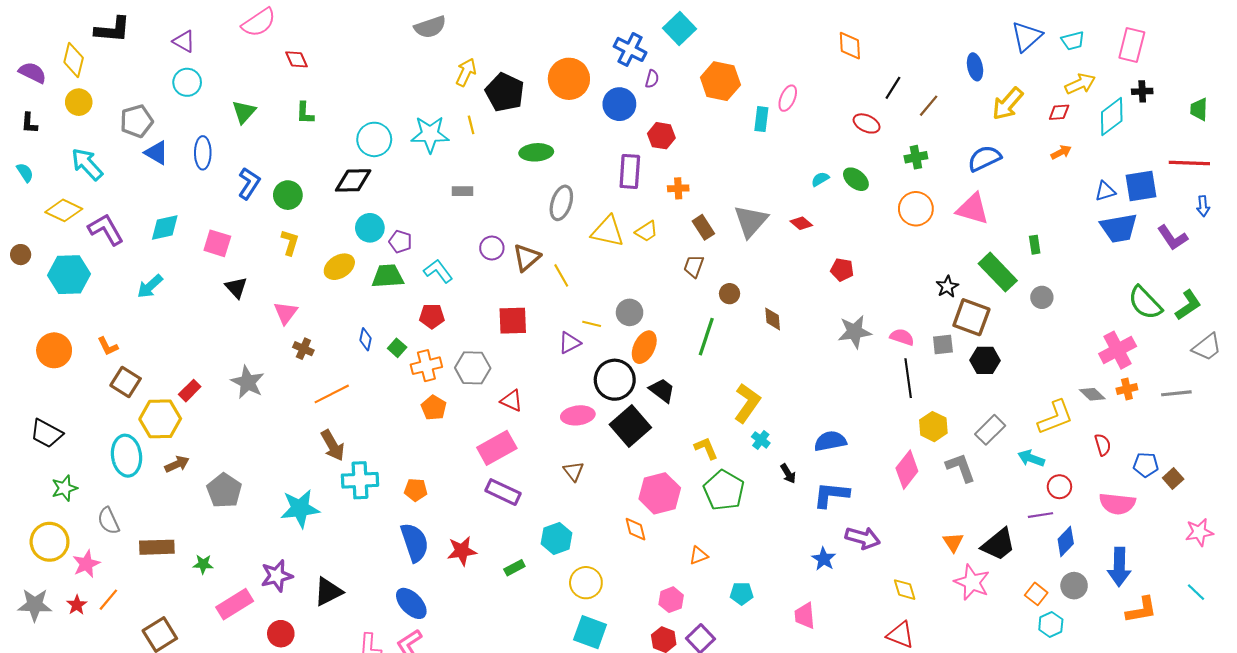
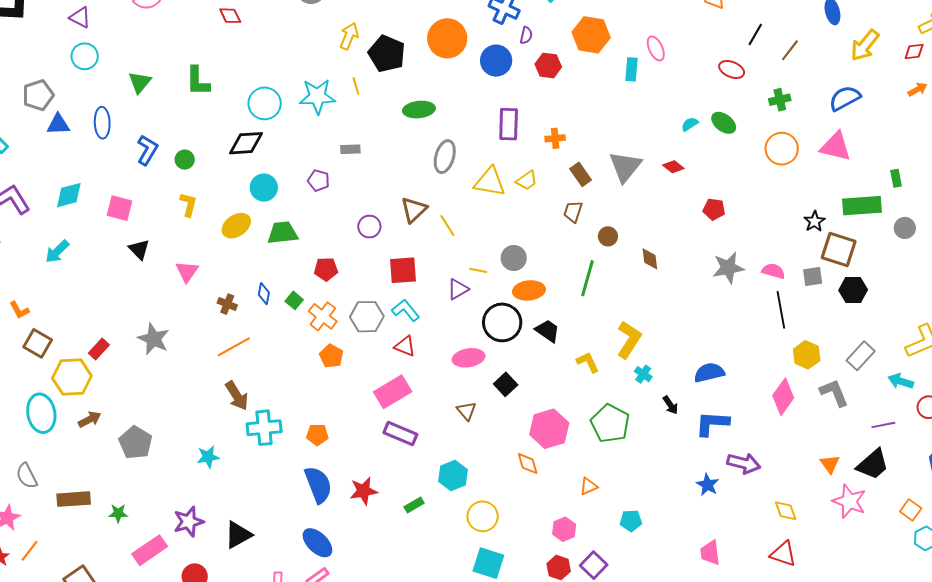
red diamond: (297, 59) -> (230, 16), moved
pink ellipse: (788, 98) -> (656, 48), turned -45
green L-shape: (305, 113) -> (198, 81), size x1.4
red hexagon: (661, 136) -> (548, 66), moved
blue triangle: (156, 153) -> (58, 124), turned -30
green circle: (288, 195) -> (185, 160), size x0.7
purple pentagon: (400, 242) -> (319, 180), moved
purple circle: (492, 248) -> (369, 227), moved
cyan L-shape: (438, 271) -> (406, 310), moved
green rectangle: (998, 272) -> (862, 206), turned -48
orange ellipse: (644, 347) -> (529, 290), turned 60
brown cross: (303, 349) -> (227, 304), moved
orange cross: (426, 366) -> (323, 316), turned -36
black square: (630, 426) -> (506, 384), moved, size x0.6
yellow L-shape: (706, 448) -> (588, 362), moved
cyan star: (300, 509) -> (208, 457), size x0.6
purple line: (1040, 515) -> (883, 425), moved
pink trapezoid: (805, 616) -> (710, 553), moved

